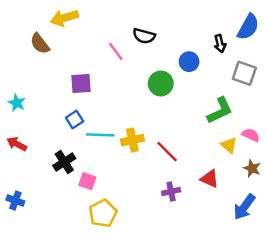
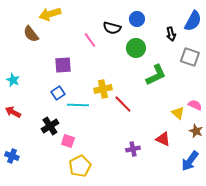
blue circle: (189, 62) -> (137, 19), moved
green circle: (161, 83) -> (136, 48), moved
green L-shape: (220, 110) -> (156, 75), moved
yellow cross: (132, 140) -> (103, 89), moved
red line: (167, 152) -> (123, 104), moved

